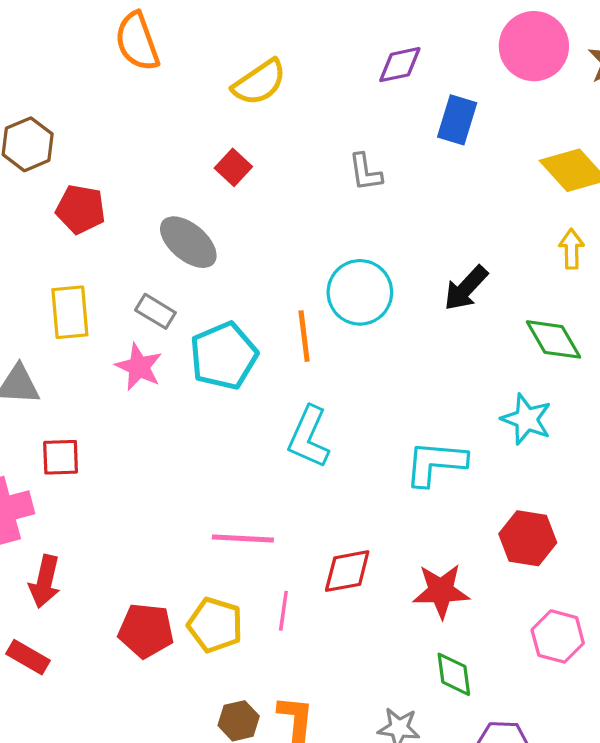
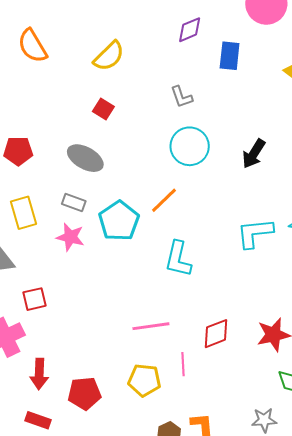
cyan circle: (360, 292) -> (190, 146), moved
orange line: (304, 336) -> (164, 200), turned 64
cyan L-shape: (435, 463) -> (255, 233), moved
red pentagon: (146, 631) -> (84, 393), moved

